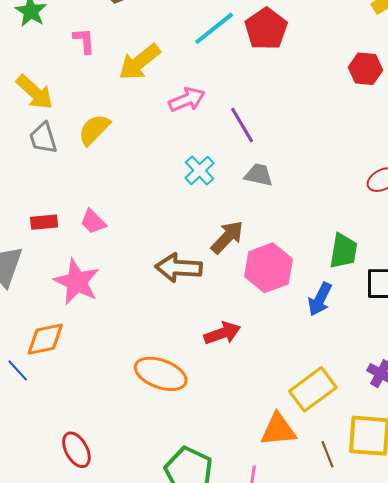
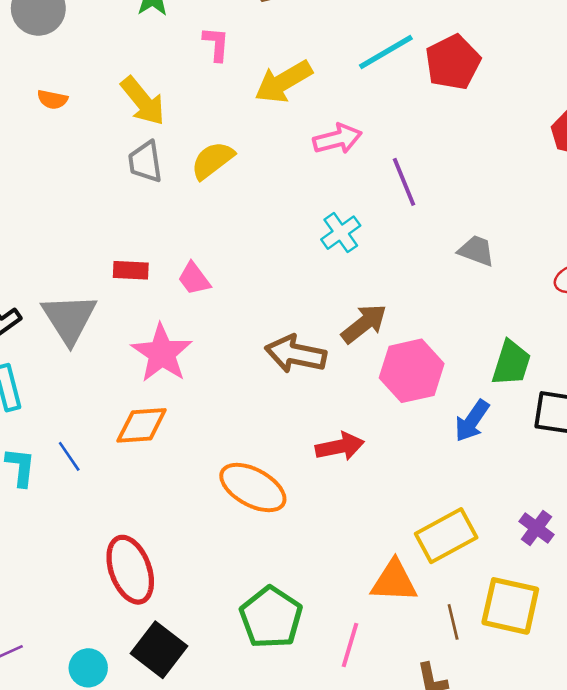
gray trapezoid: (259, 175) -> (476, 251), moved
orange diamond: (45, 339) -> (142, 425), moved
red ellipse: (76, 450) -> (130, 570), size x1.4

